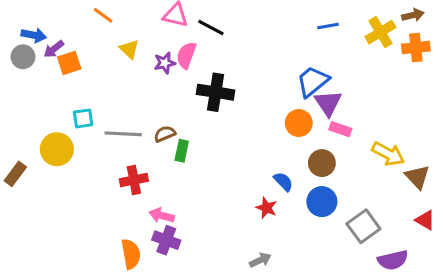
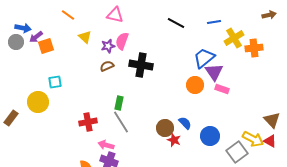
black line: (211, 27) -> (176, 23), moved
yellow cross: (380, 32) -> (234, 38), moved
orange cross: (416, 48) -> (254, 48), moved
gray line: (123, 134) -> (121, 122), moved, turned 55
brown semicircle: (165, 134) -> (107, 66), moved
yellow arrow: (388, 154) -> (253, 139), moved
brown circle: (322, 163) -> (165, 128), moved
red triangle: (425, 220) -> (270, 141), moved

